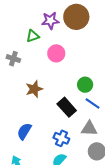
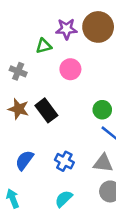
brown star: (34, 89) -> (19, 109), moved, turned 30
black rectangle: (67, 107) -> (46, 110), moved
blue cross: (61, 138) -> (64, 161), moved

